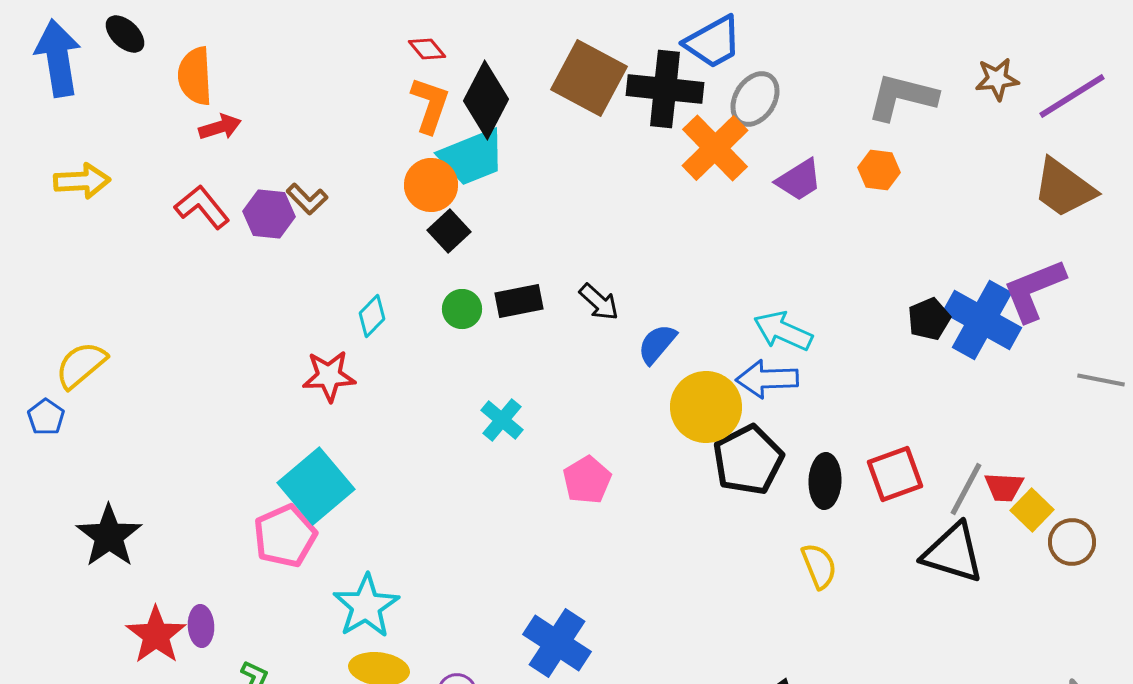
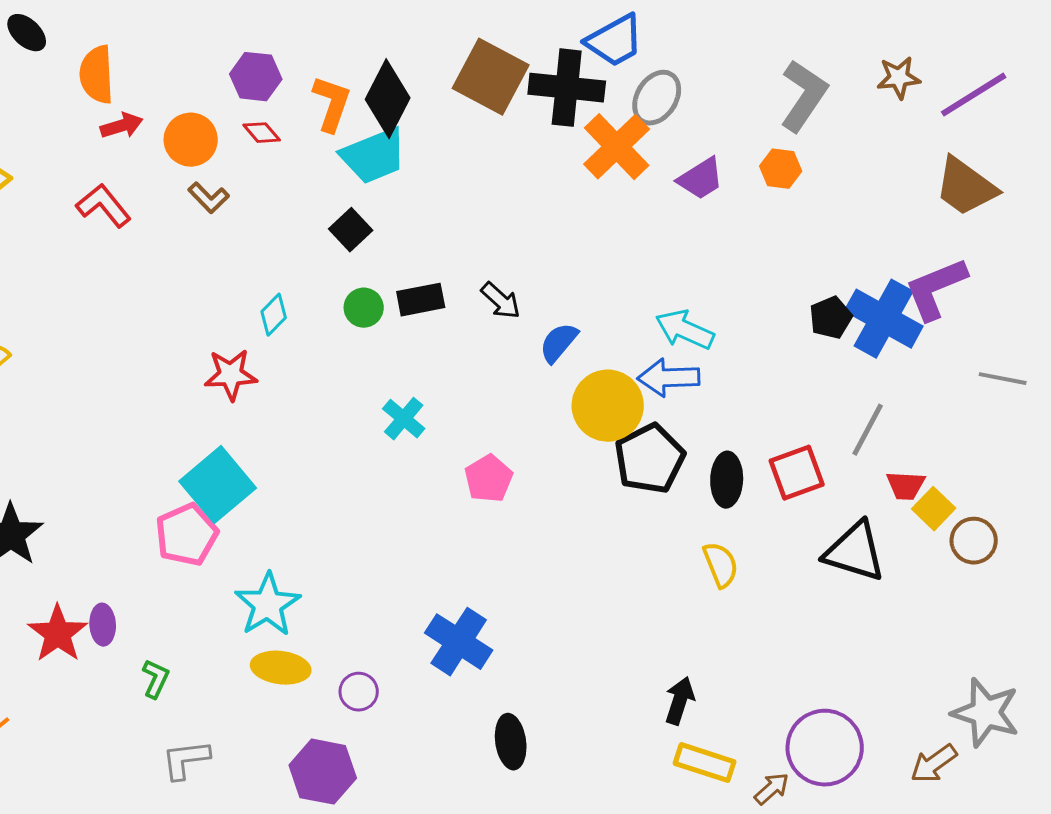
red diamond: (427, 49) -> (262, 133), moved
gray L-shape: (902, 97) -> (804, 96), turned 110
orange circle: (431, 185) -> (191, 140), moved
purple hexagon: (269, 214) -> (256, 77), moved
gray line: (966, 489) -> (868, 430), moved

